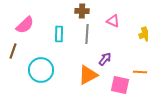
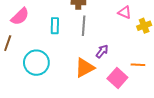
pink triangle: (113, 21) -> (125, 12), moved
pink square: (120, 85) -> (117, 78), turned 30

